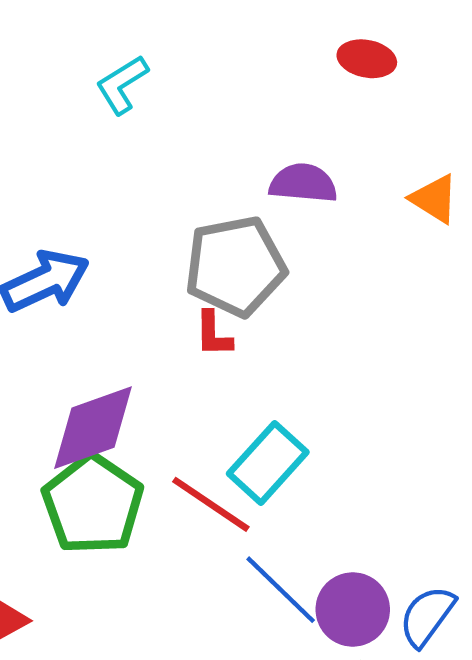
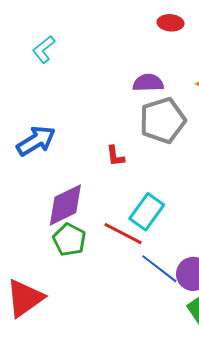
cyan L-shape: (122, 85) -> (44, 49), moved
gray pentagon: (235, 266) -> (163, 120), moved
green pentagon: (93, 504) -> (69, 240), size x0.7

